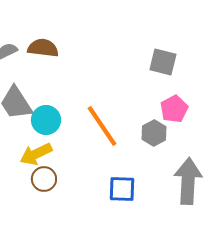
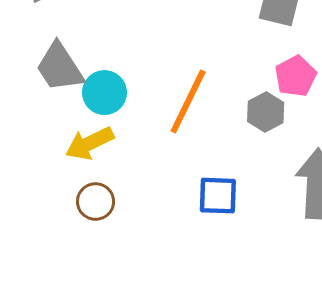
orange line: (102, 126) -> (188, 102), turned 60
brown circle: (44, 179) -> (96, 202), moved

